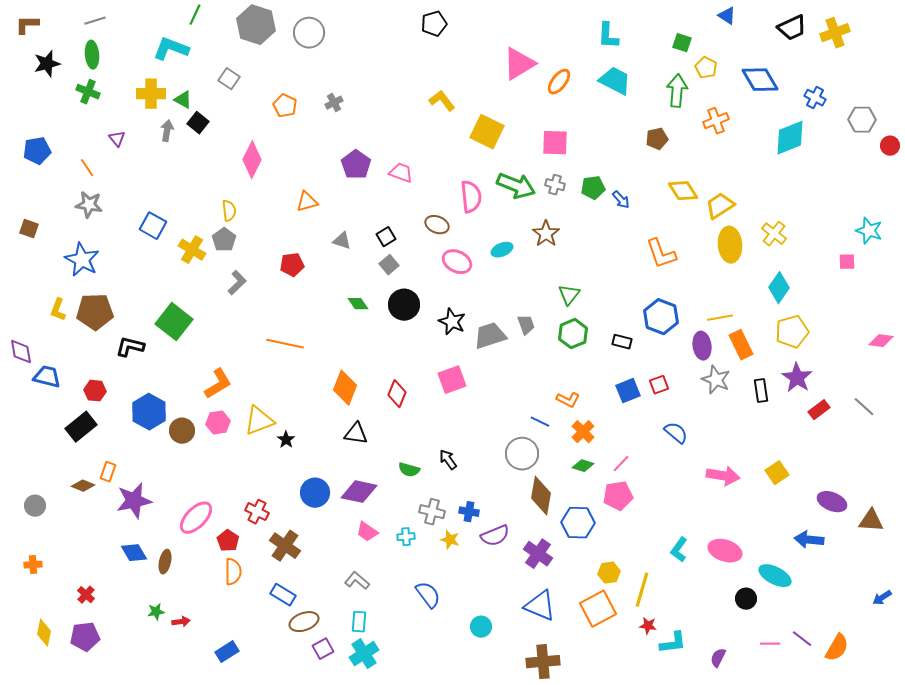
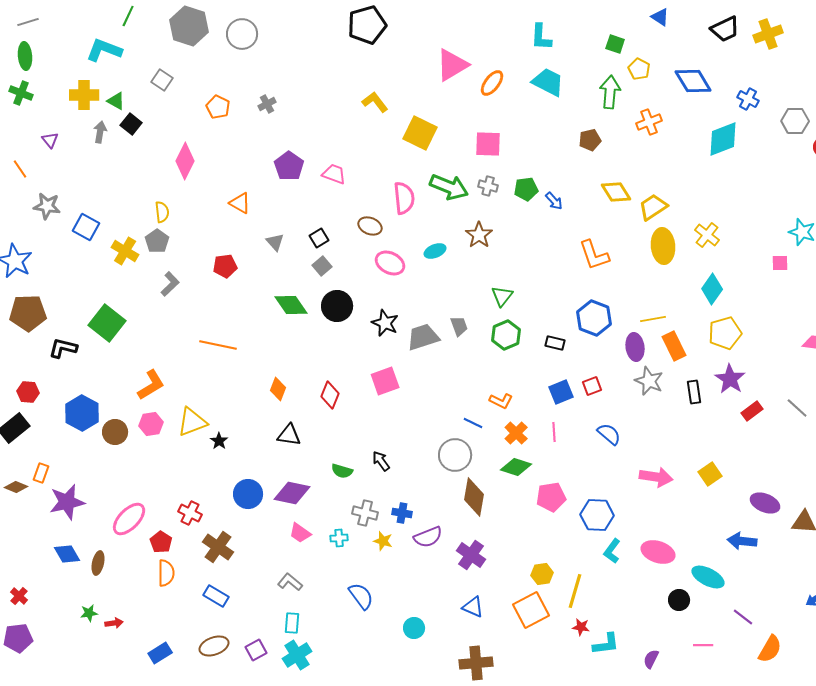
black pentagon: (434, 24) -> (367, 25), size x1.5
orange triangle: (307, 202) -> (240, 203), turned 45
gray star: (89, 205) -> (47, 206), moved
gray triangle: (342, 241) -> (275, 242), turned 30
green diamond: (358, 304) -> (291, 305), size x1.6
orange diamond: (345, 388) -> (278, 389), size x0.7
pink line: (621, 464) -> (554, 432), moved, turned -48
green diamond: (583, 466) -> (516, 467), size x1.4
blue hexagon: (578, 523) -> (597, 515), moved
blue triangle: (540, 606) -> (473, 607), size x0.7
brown ellipse: (304, 622) -> (214, 646), moved
purple line: (802, 639) -> (743, 617), moved

